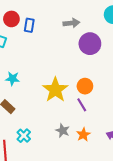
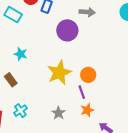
purple circle: (90, 44) -> (67, 30), moved
orange star: (83, 135) -> (87, 110), moved

